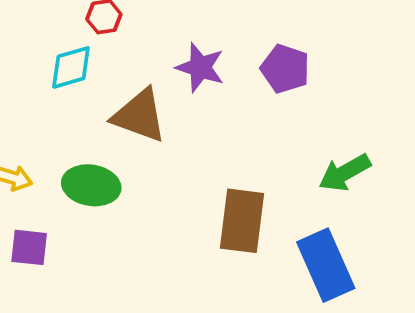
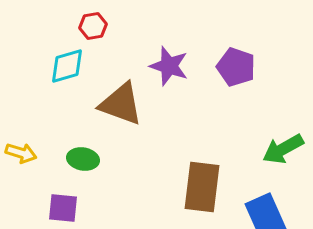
green ellipse: (91, 185) -> (83, 159), size x0.7
purple square: (29, 247) -> (63, 208), moved

